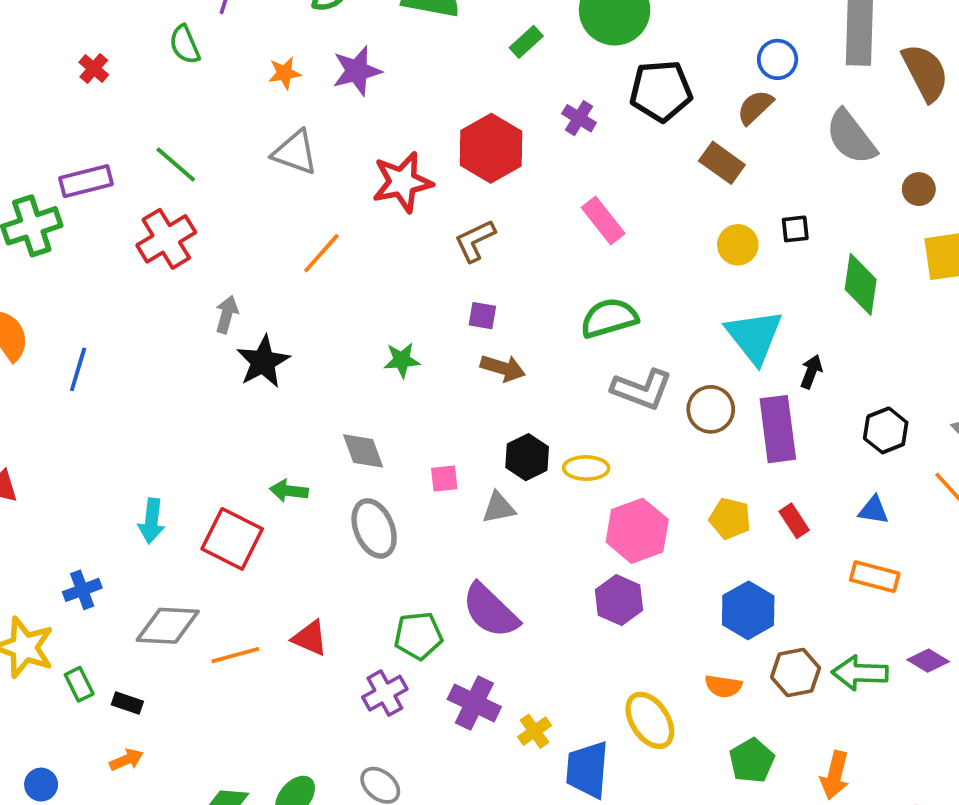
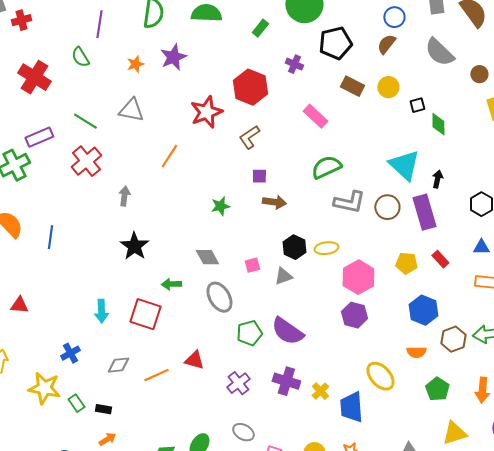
red cross: (94, 69) -> (34, 77), size x2.0
gray triangle: (295, 152) -> (131, 110), moved
brown rectangle: (722, 163) -> (352, 86), moved
yellow circle: (738, 245) -> (388, 87), moved
green diamond: (861, 284) -> (438, 124), moved, size x0.7
black star: (263, 362) -> (134, 246), moved
gray diamond: (168, 626) -> (118, 365), size x0.7
green pentagon: (418, 636) -> (249, 333), moved

